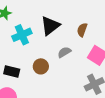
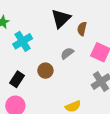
black triangle: (50, 26) -> (61, 19), moved
black rectangle: (12, 71) -> (17, 79), turned -63

